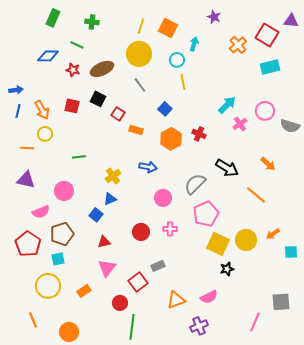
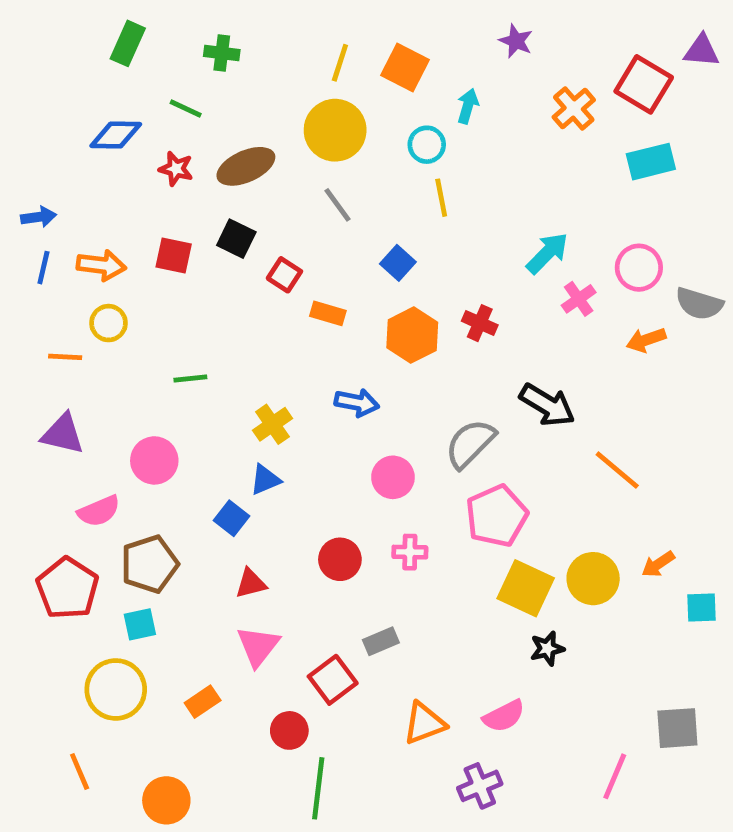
orange arrow: (42, 110) -> (101, 265), turned -54
orange arrow: (268, 164) -> (646, 340), moved, turned 119

